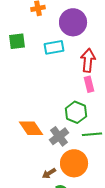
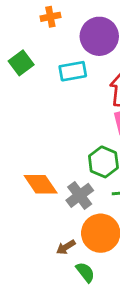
green square: (17, 41) -> (21, 63), turned -30

